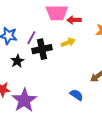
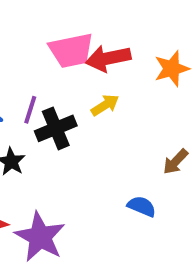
red arrow: (74, 20) -> (108, 58), size x1.5

